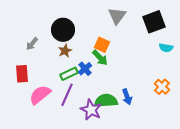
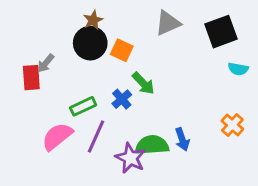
gray triangle: (117, 16) -> (168, 23), turned 30
orange square: (102, 45) -> (122, 50), moved
brown star: (65, 51) -> (93, 20), moved
red rectangle: (22, 74) -> (31, 78), moved
green rectangle: (69, 74) -> (83, 106), moved

